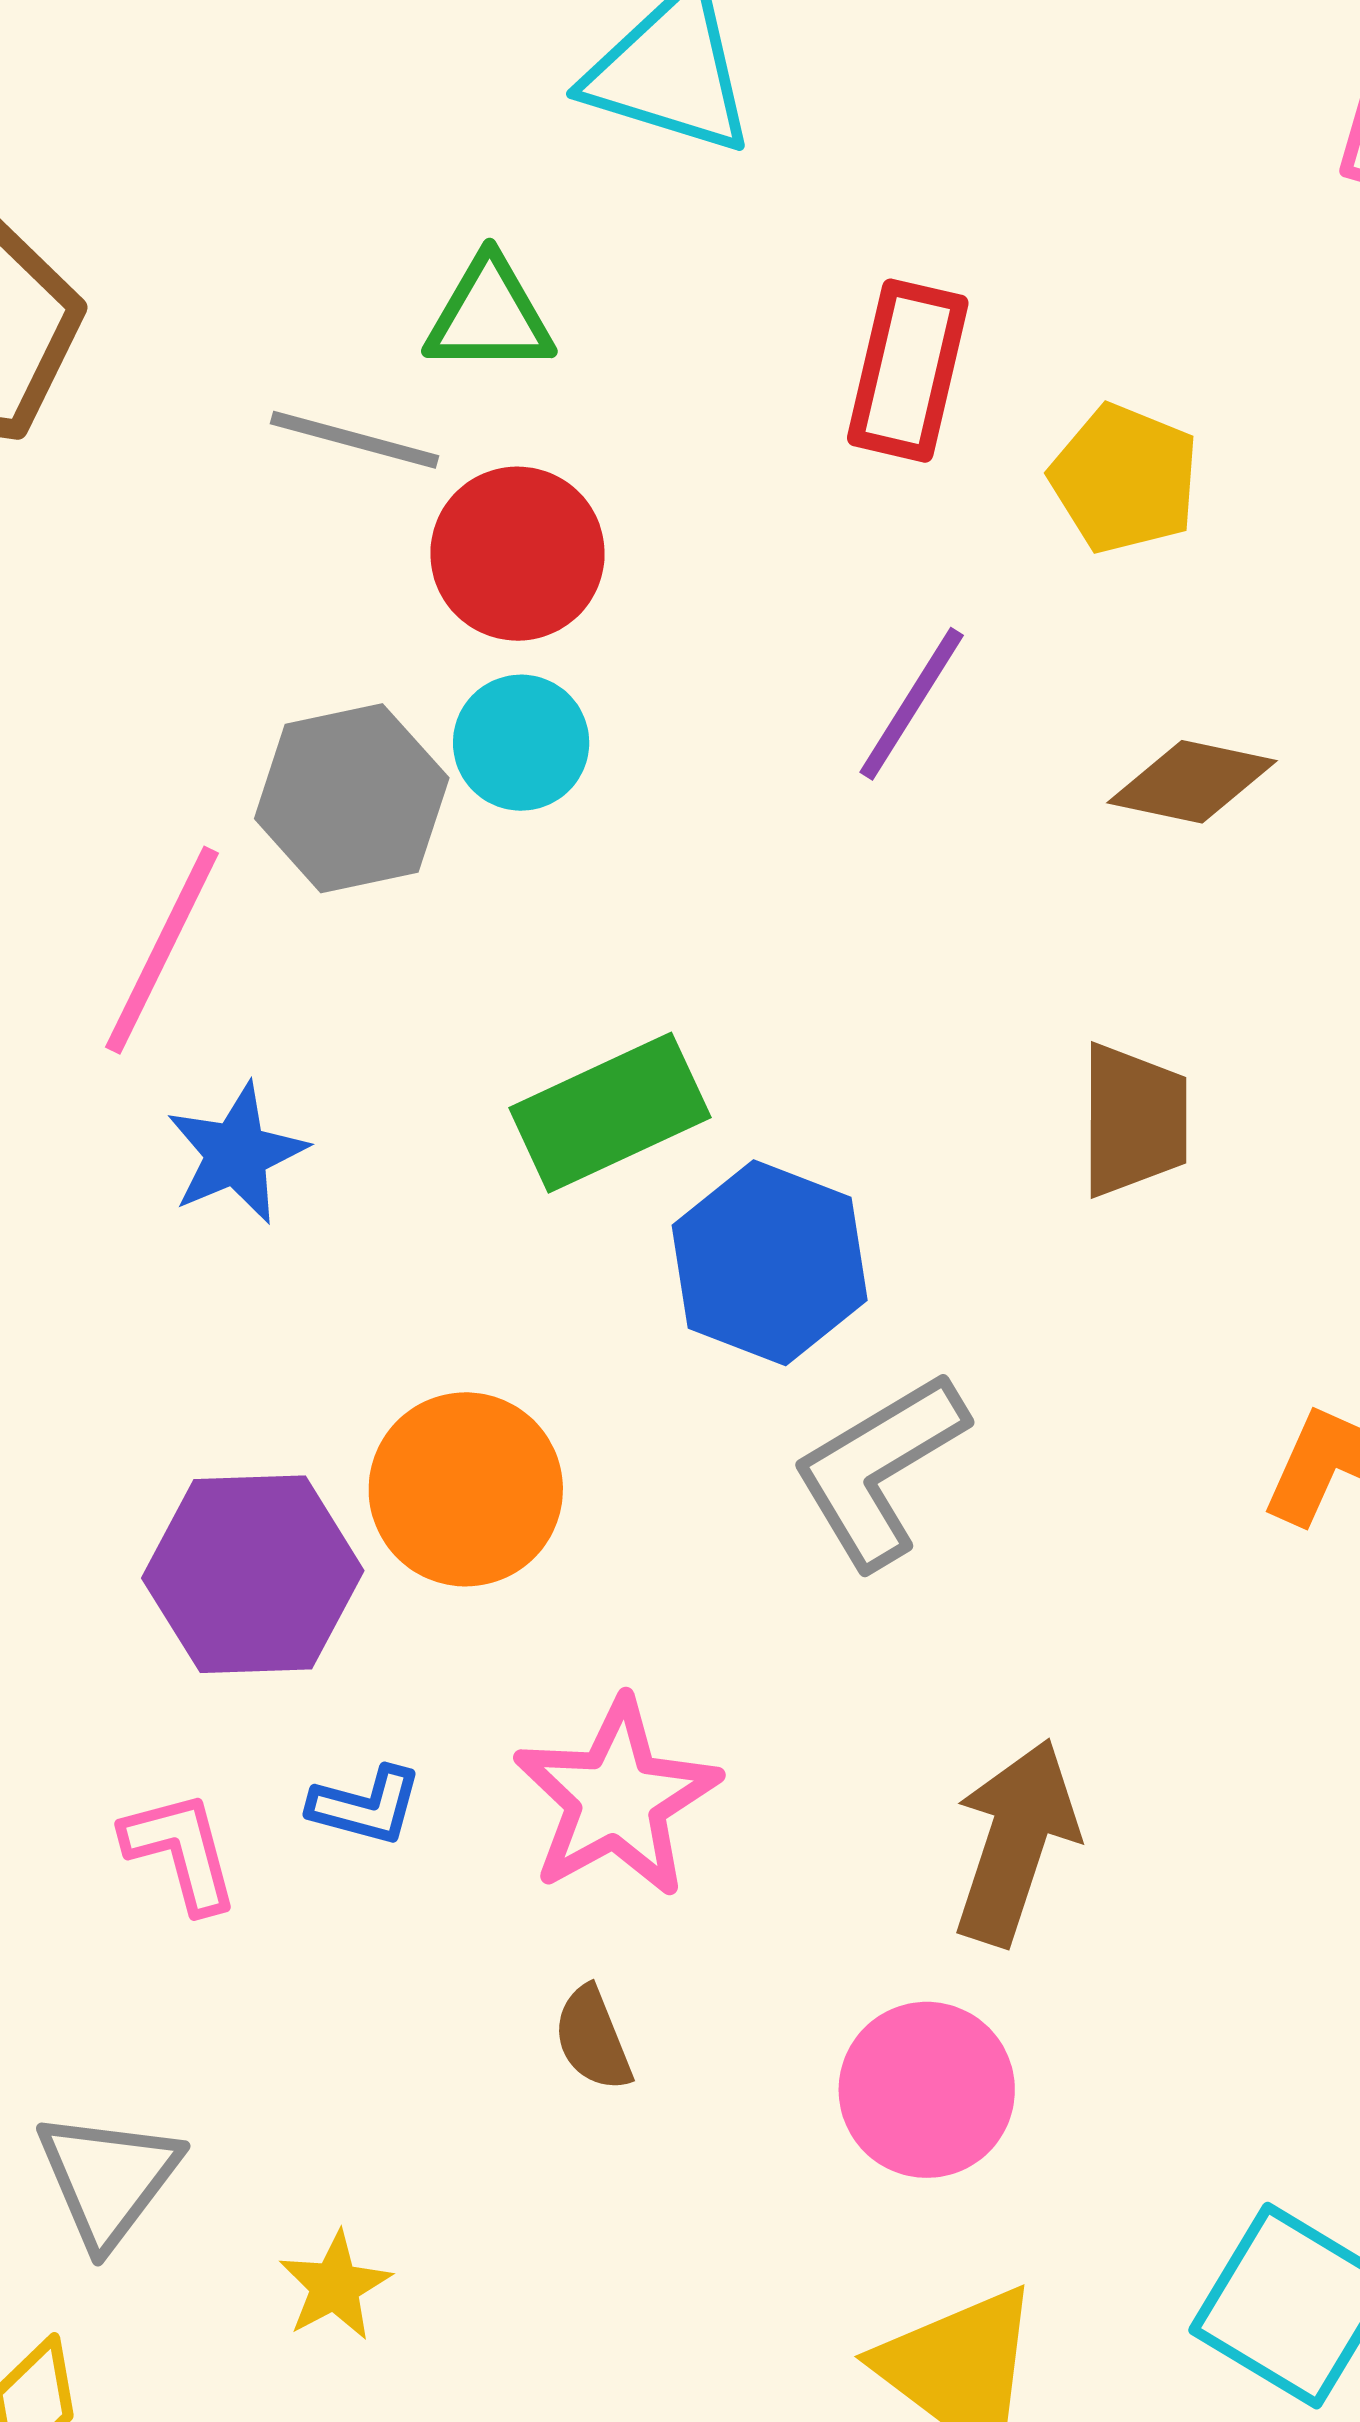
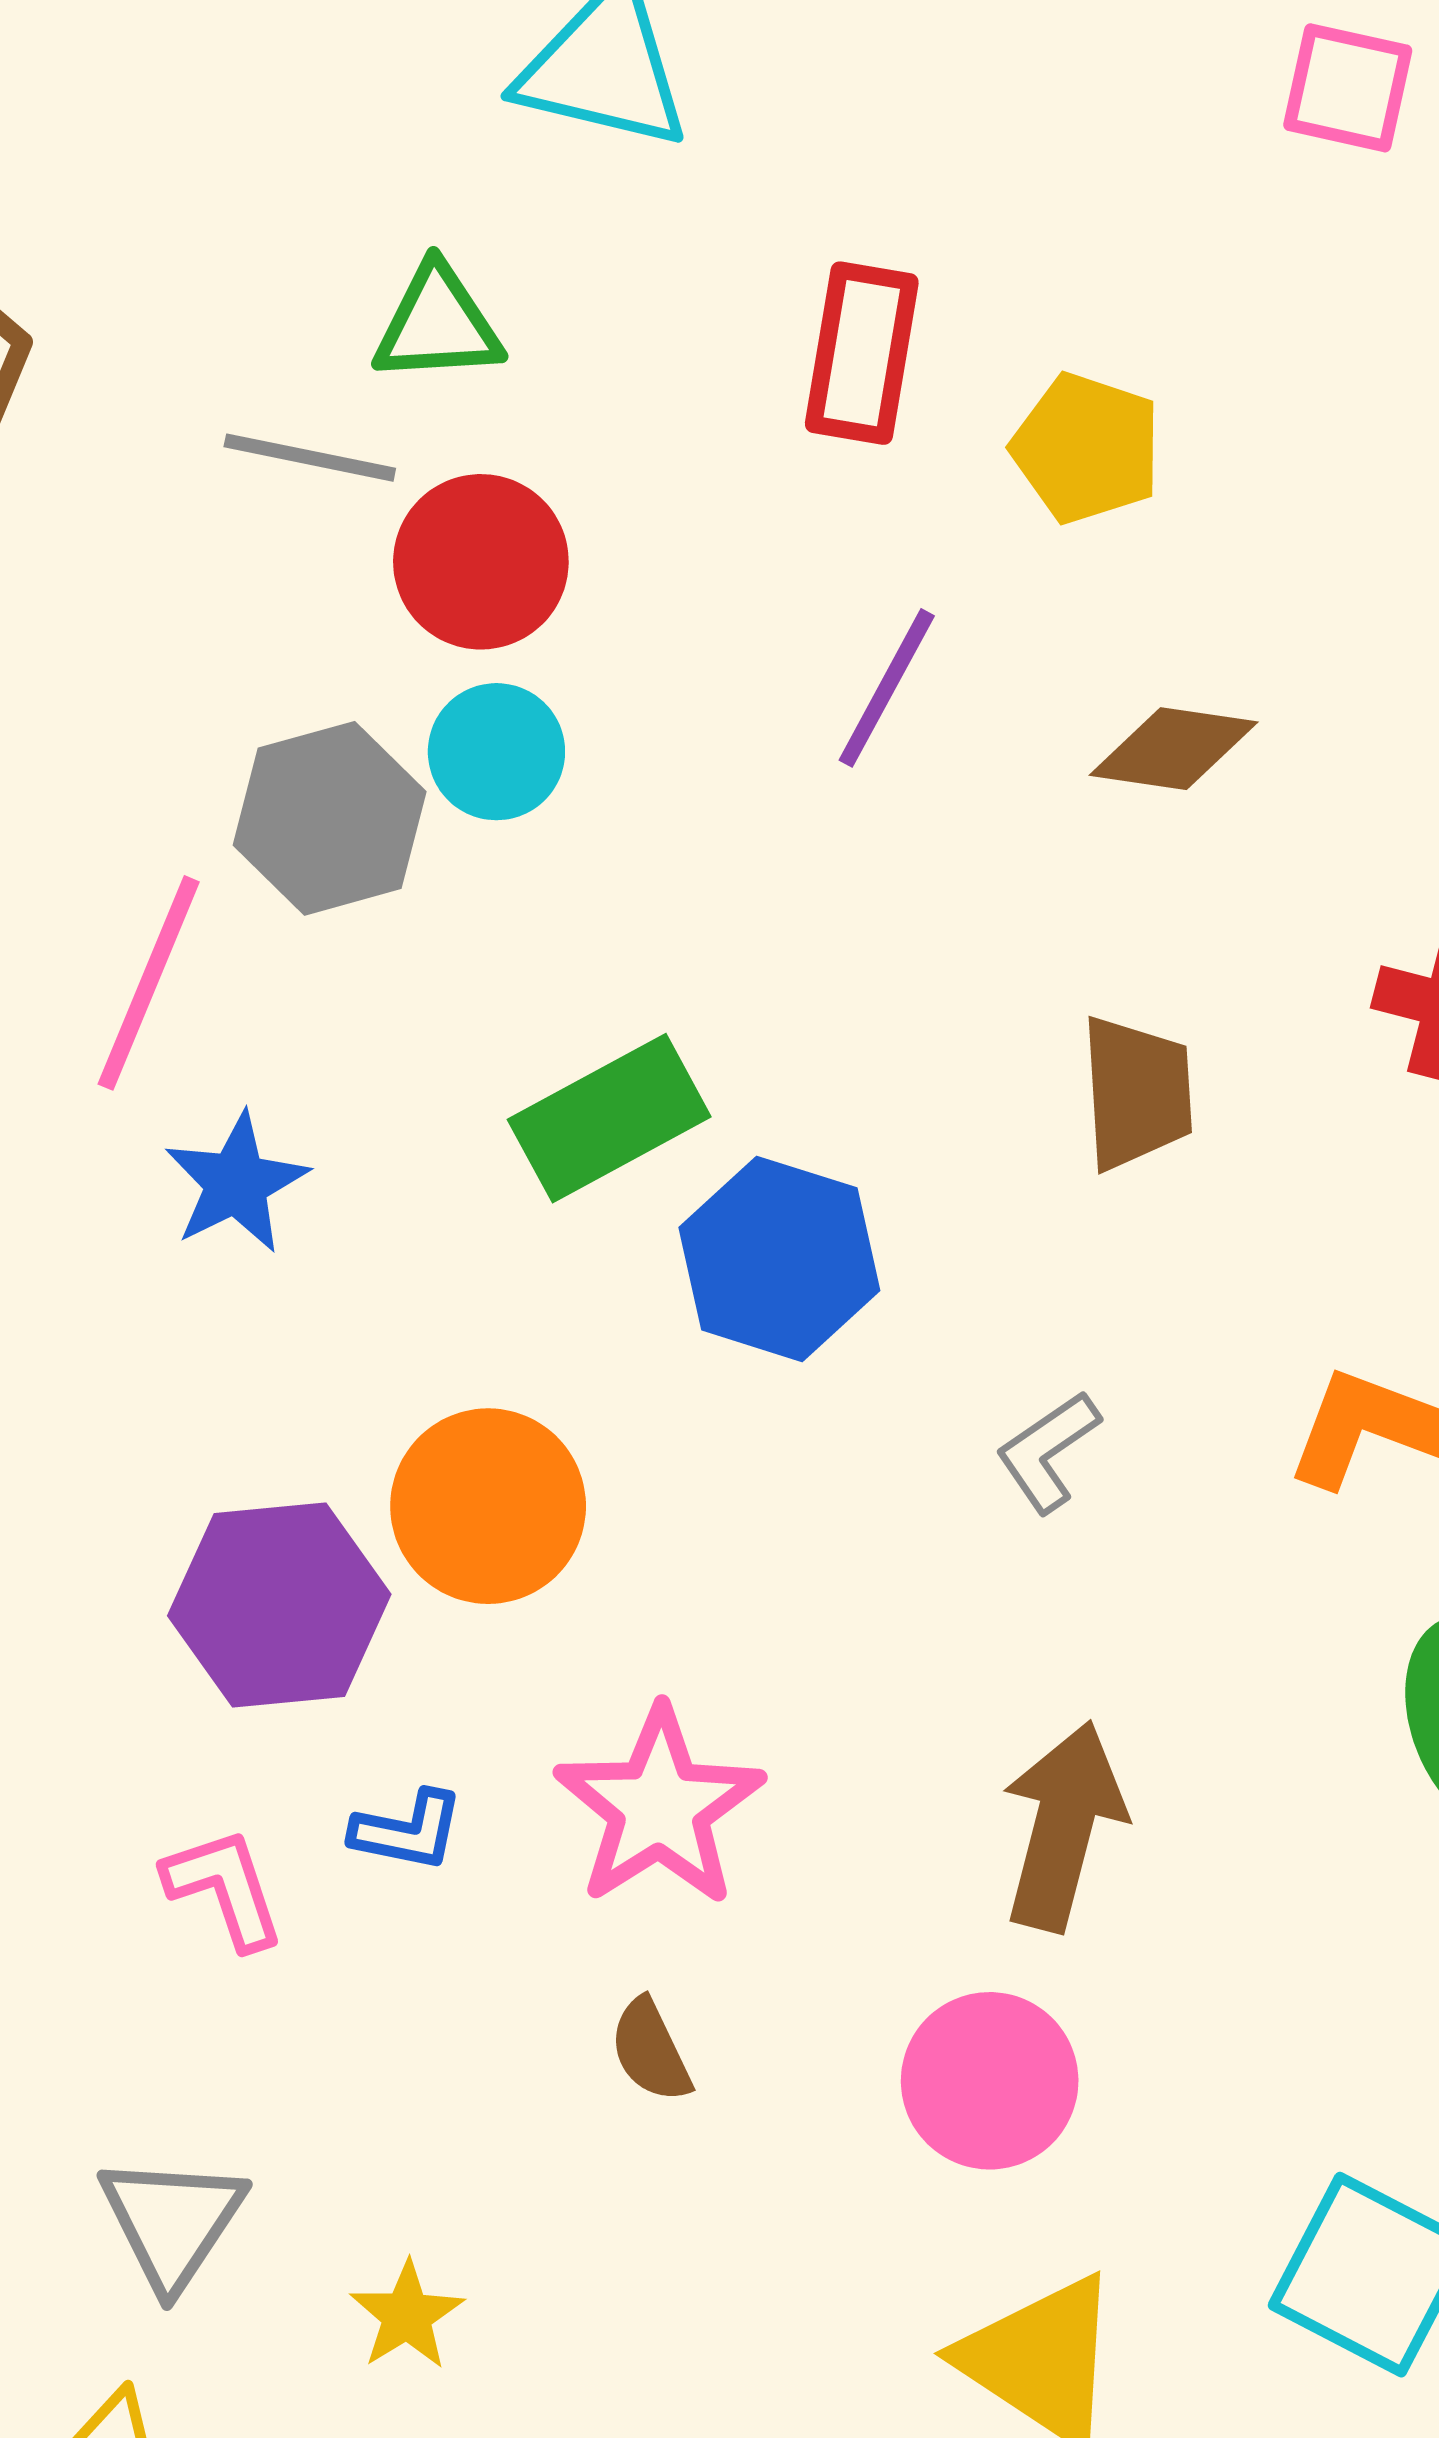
gray L-shape: (879, 1469) -> (1048, 1451), moved, size x0.6

